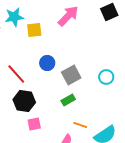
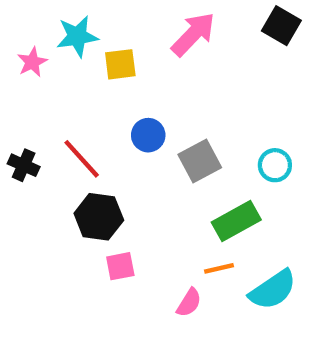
black square: (109, 12) -> (281, 26), turned -36
green rectangle: (68, 100) -> (236, 221), moved, size x1.5
orange line: (80, 125) -> (219, 268), turned -32

